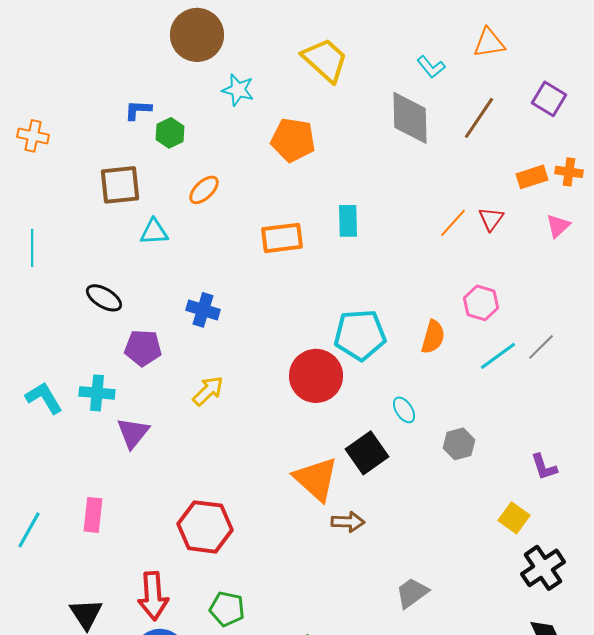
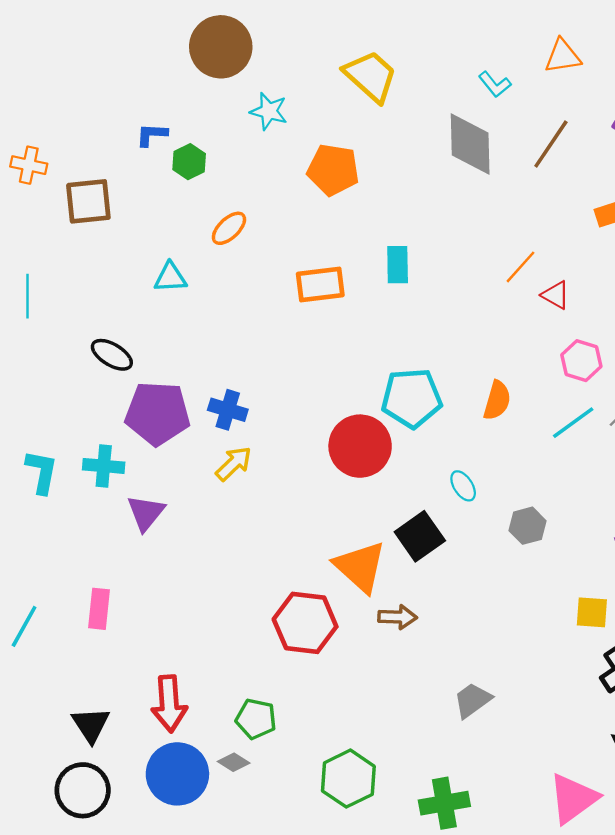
brown square: (120, 185) -> (88, 201), moved
red triangle: (491, 219) -> (556, 295), moved, turned -36
pink hexagon: (481, 303) -> (581, 361), moved
blue cross: (203, 310) -> (228, 410), moved
purple pentagon: (143, 348) -> (158, 413), size x1.5
cyan L-shape: (44, 398) -> (42, 472), turned 42
yellow square: (514, 518) -> (592, 612), turned -32
red hexagon: (205, 527) -> (305, 623), moved

